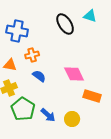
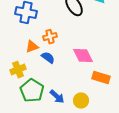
orange cross: (32, 55) -> (50, 37), moved
orange triangle: (10, 65) -> (32, 47), moved, turned -32

